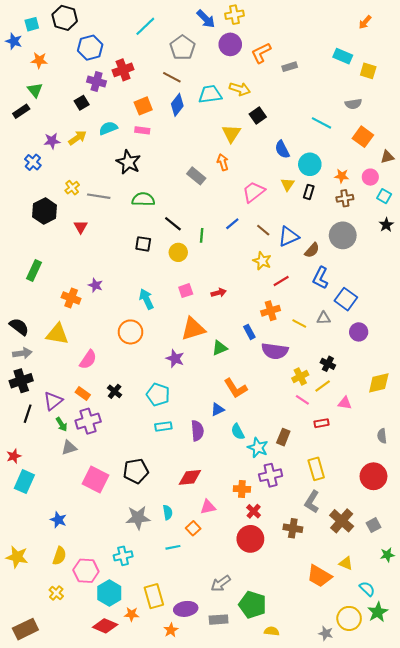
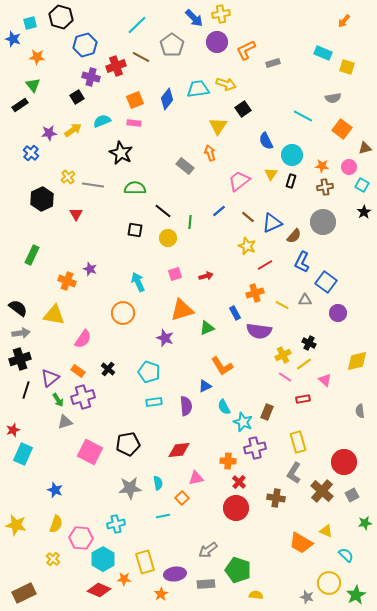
brown line: (172, 77) -> (141, 57), moved
pink triangle: (345, 403) -> (325, 380), turned 32
red circle: (373, 476) -> (344, 462), moved
green star: (378, 612) -> (356, 595), moved

